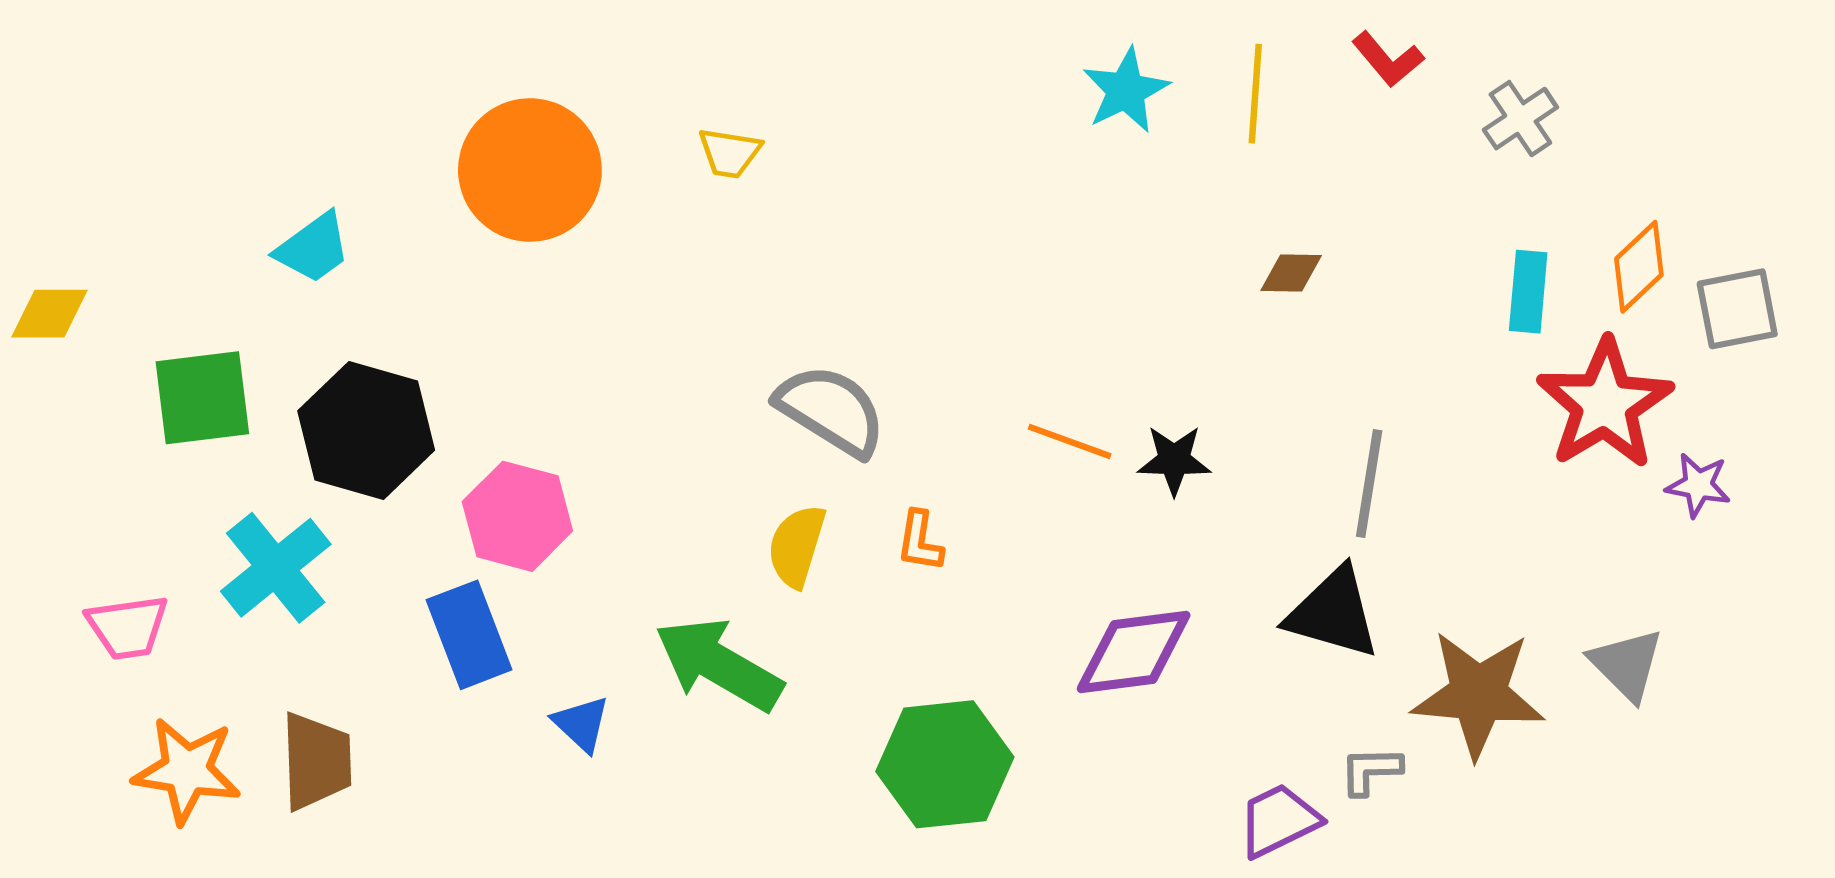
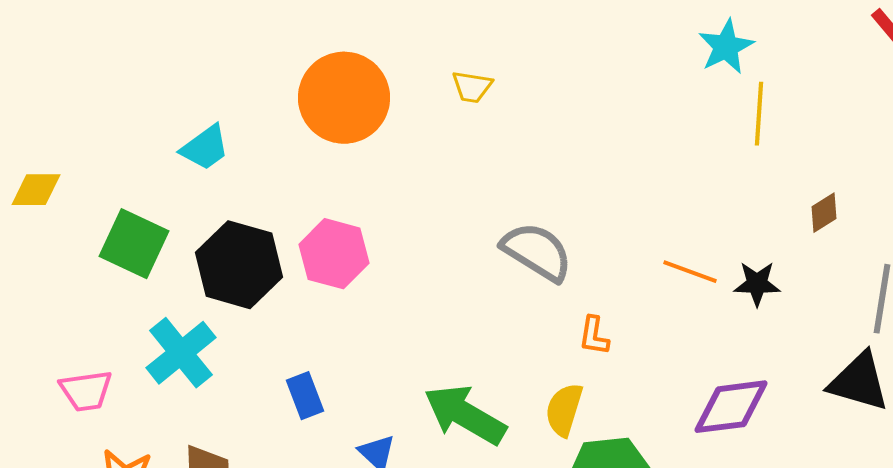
yellow line: (1255, 94) -> (759, 114), moved
brown diamond: (1291, 273) -> (824, 213), moved, turned -33
green square: (202, 398) -> (134, 244), turned 32
pink hexagon: (517, 516) -> (334, 254), moved
yellow semicircle: (797, 546) -> (564, 410), moved
blue rectangle: (469, 635) -> (305, 396), size x0.7

